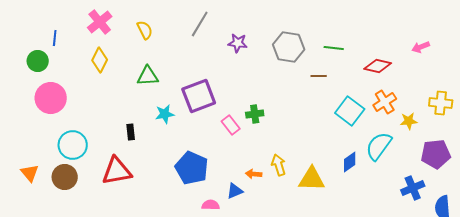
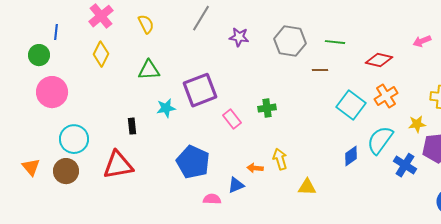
green cross: (255, 114) -> (267, 108), moved
yellow star: (409, 121) -> (417, 124), moved
yellow triangle: (312, 179) -> (307, 187), moved, size x0.7
blue cross: (413, 188) -> (405, 165), moved, turned -35

